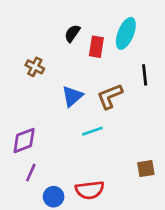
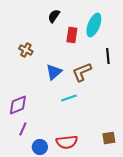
black semicircle: (72, 33) -> (54, 16), moved
brown square: (146, 169) -> (109, 138), moved

